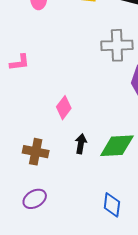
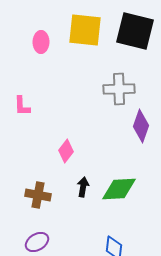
pink L-shape: (20, 62) -> (22, 106), turned 95

